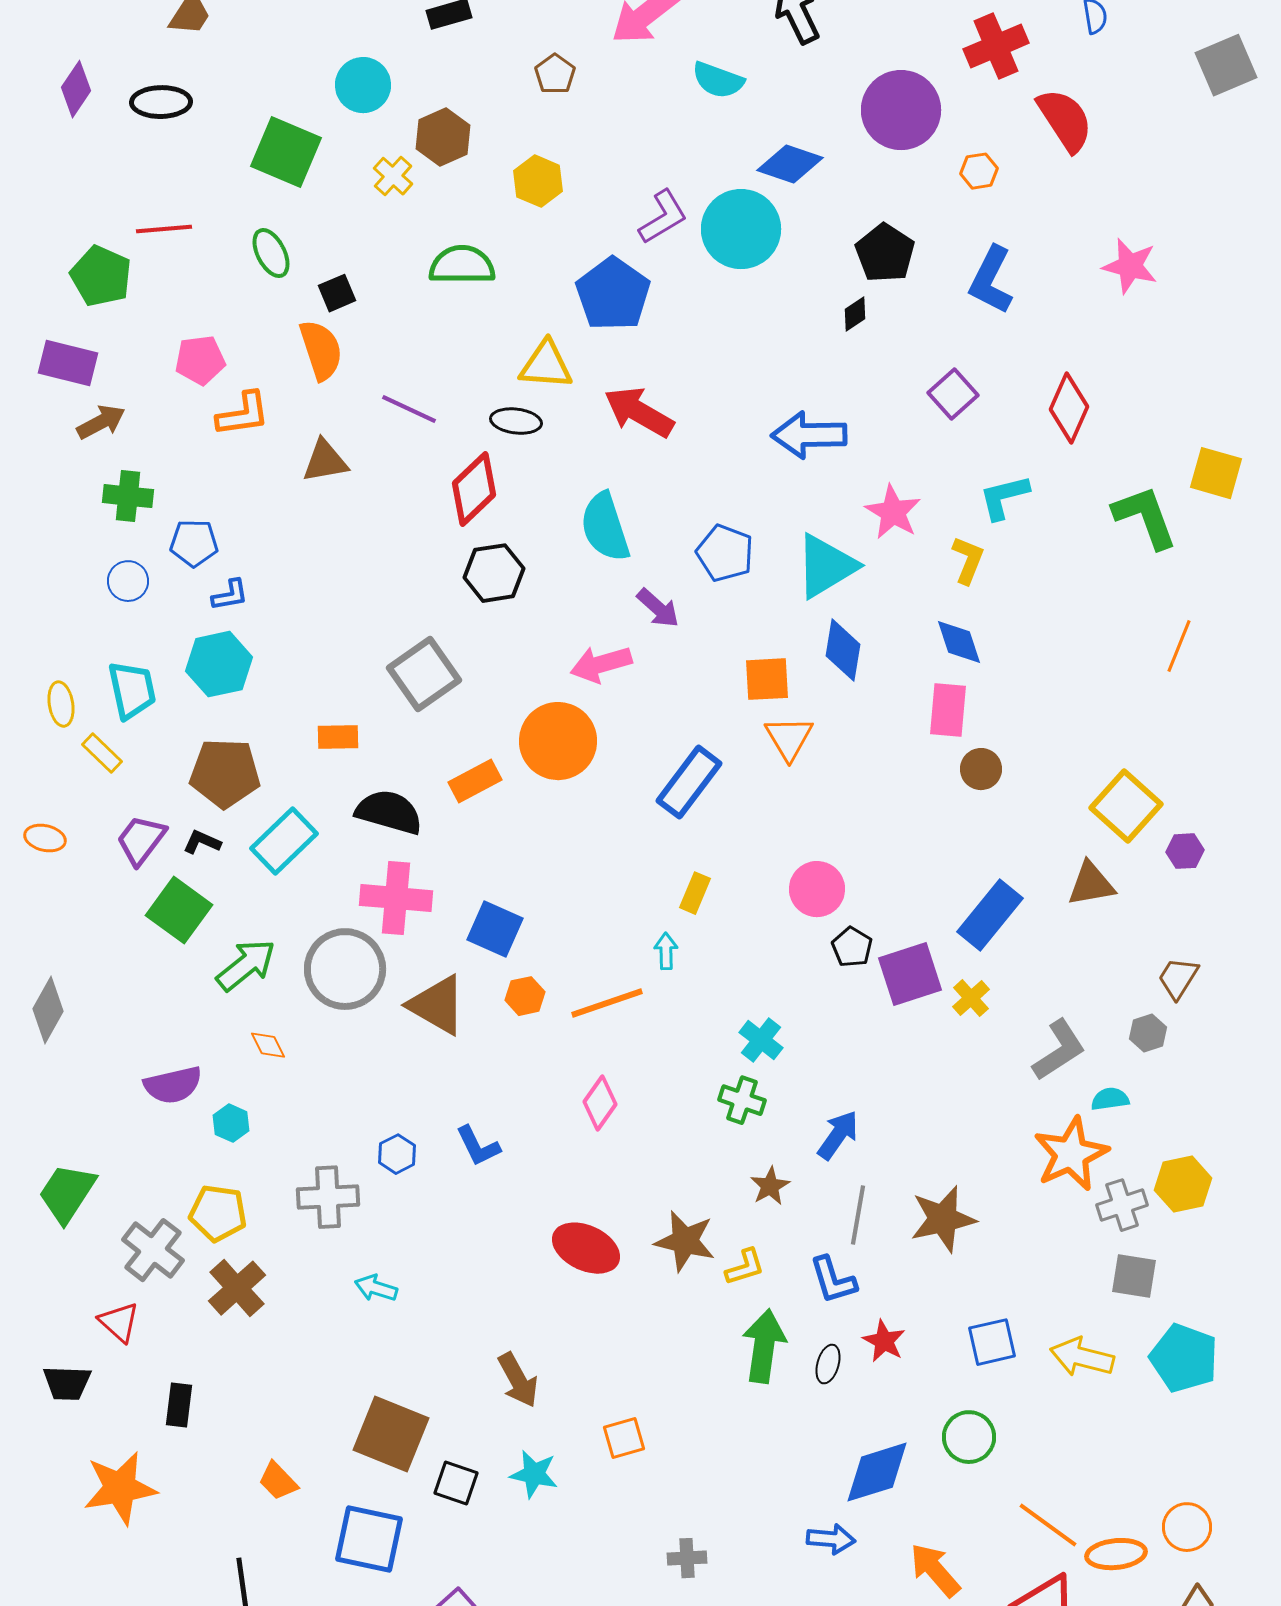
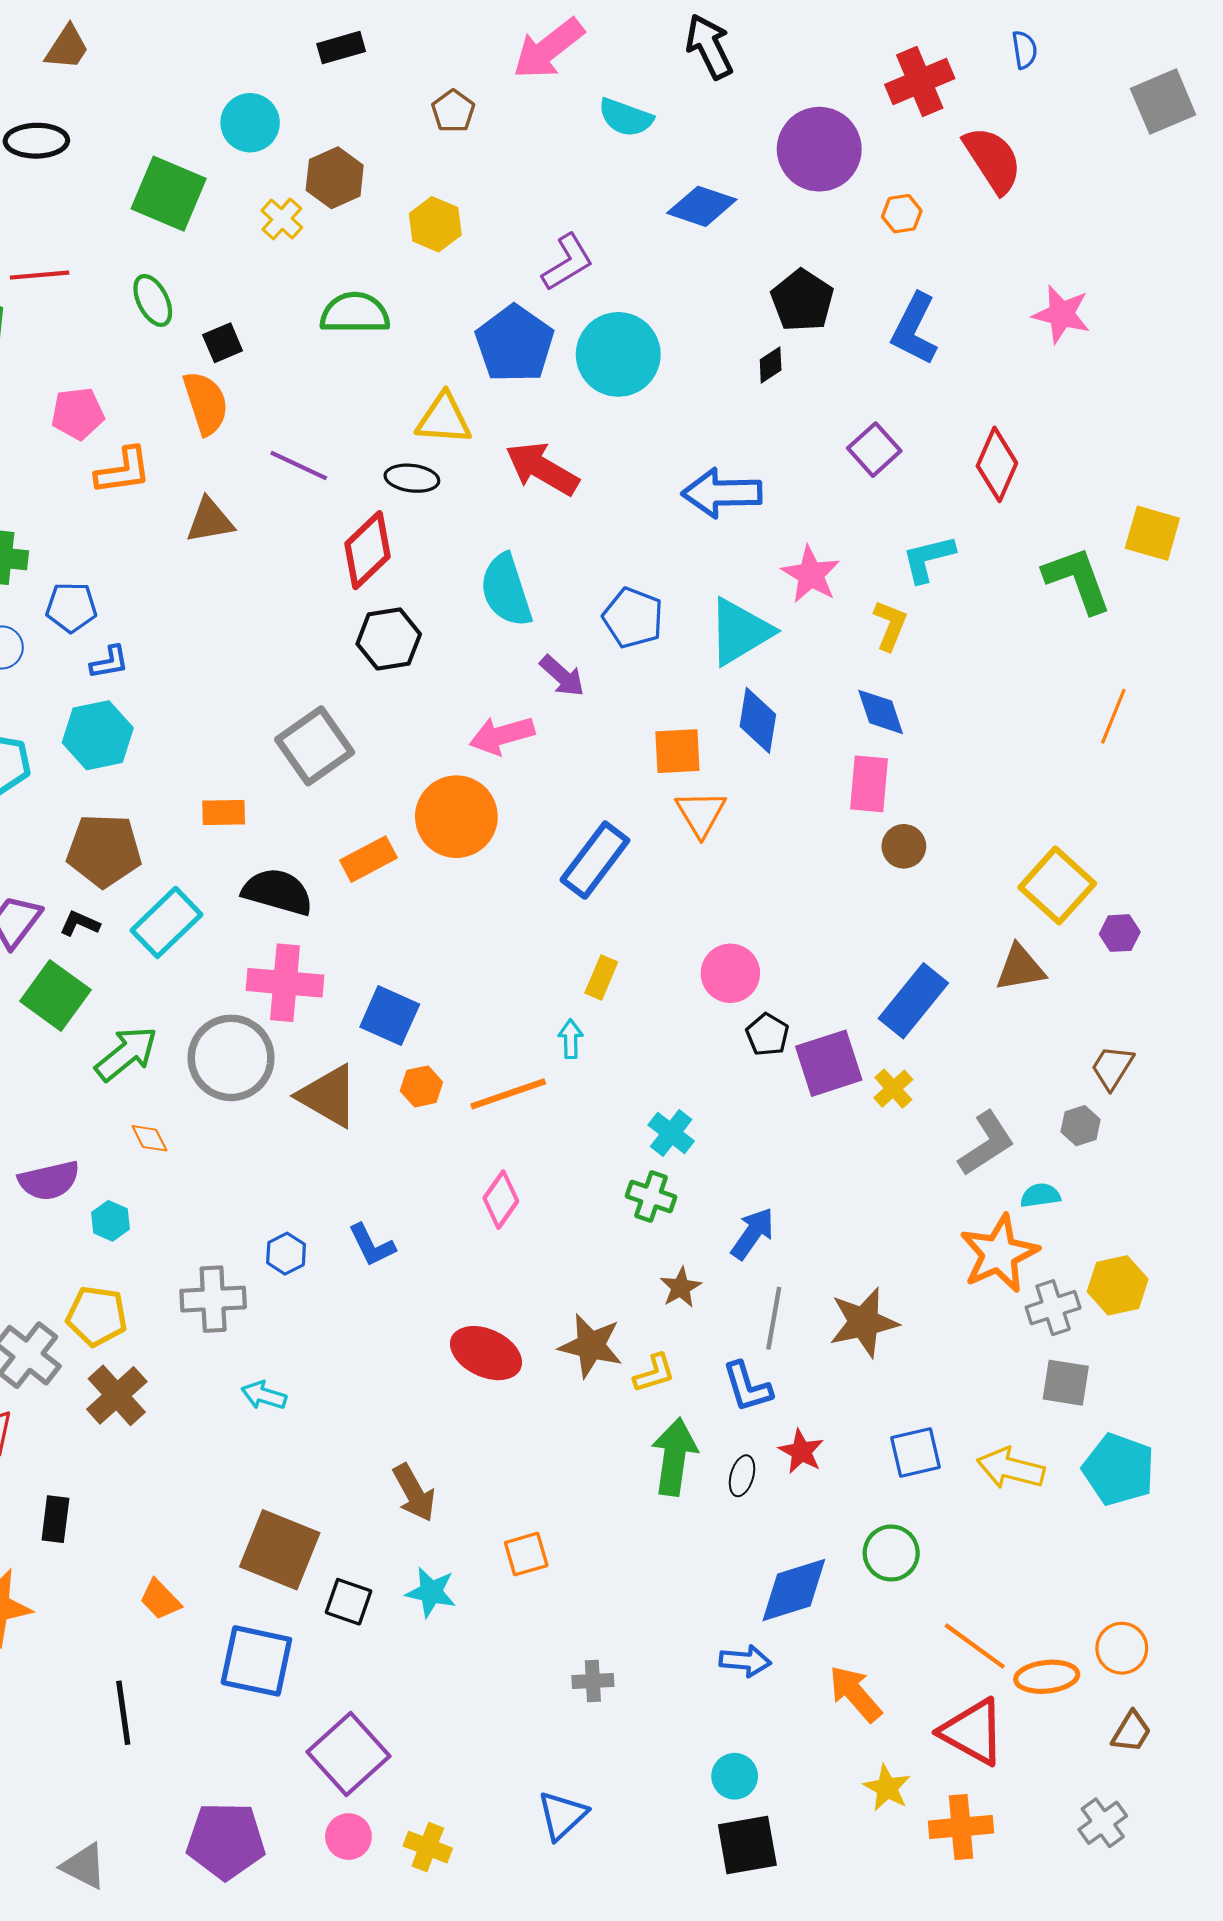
cyan circle: (741, 229) -> (618, 354), moved

